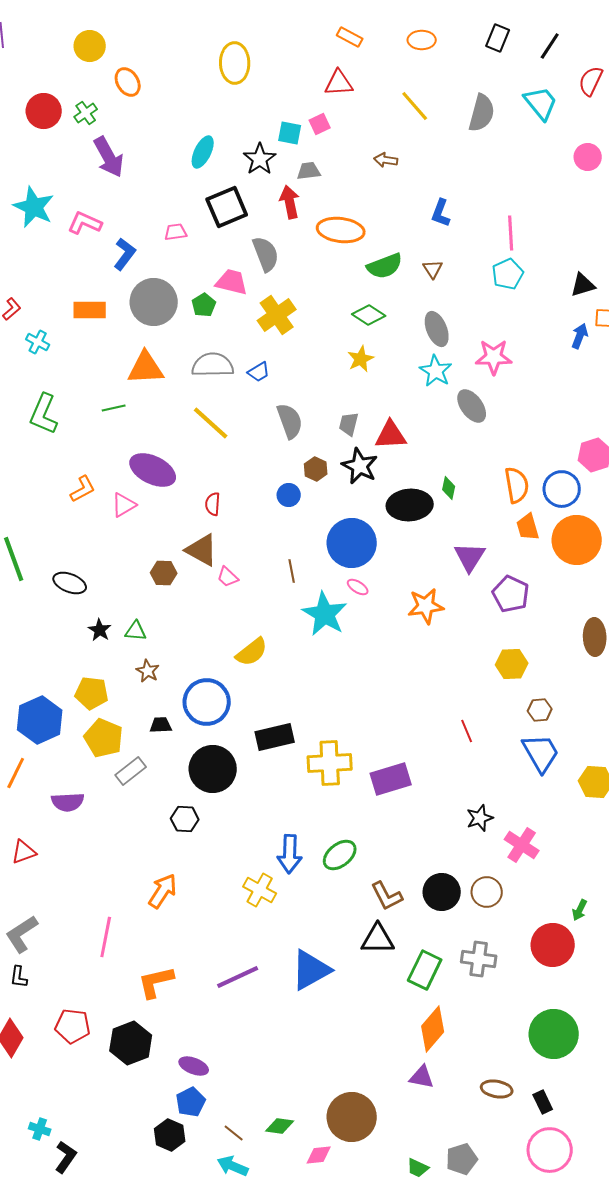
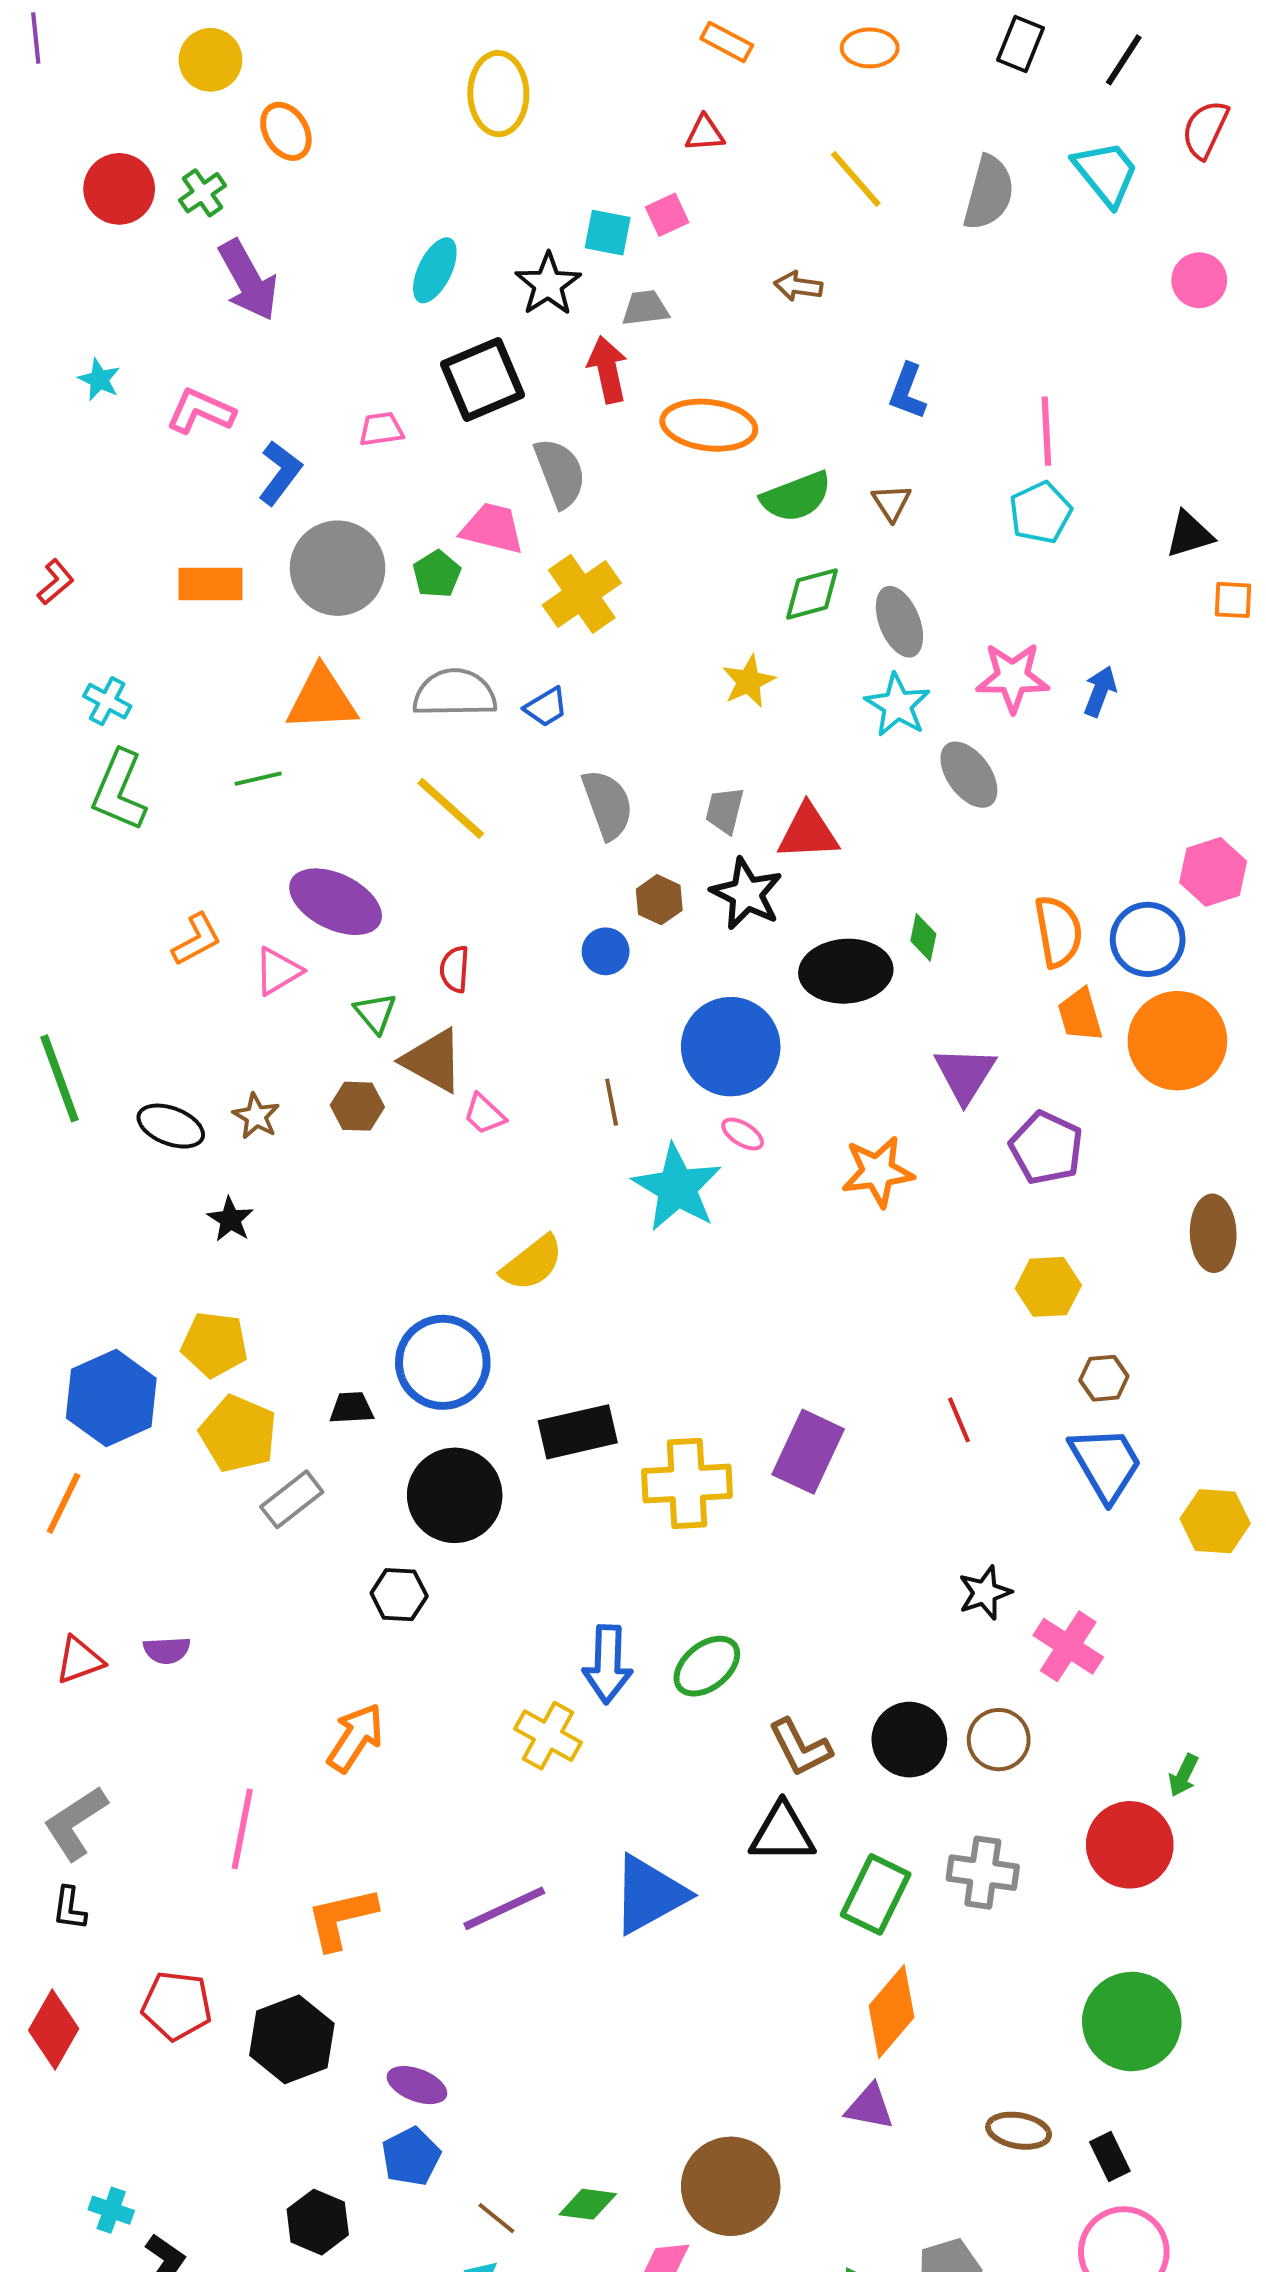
red triangle: (339, 83) -> (705, 133), size x0.7
cyan star: (34, 207) -> (99, 380), size x0.5
green diamond: (369, 315) -> (812, 594), moved, turned -48
blue arrow: (580, 336) -> (1100, 691), moved
cyan cross: (38, 342) -> (107, 701), moved
green triangle: (136, 631) -> (375, 1013), moved, turned 45
brown star: (148, 671) -> (256, 1116), moved
purple rectangle: (391, 779) -> (808, 1452), moved, turned -48
purple semicircle: (68, 802) -> (167, 1650), moved, size x0.7
black hexagon: (170, 1135) -> (318, 2222), moved

